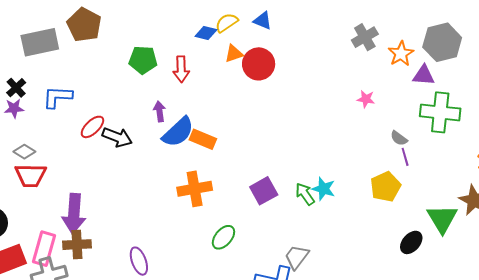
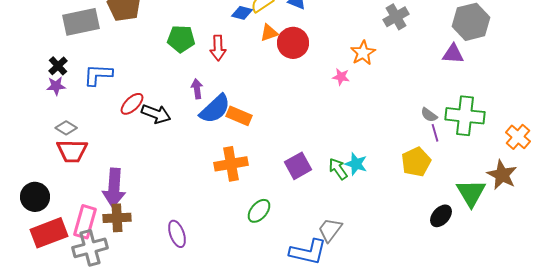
orange star: (401, 54) -> (363, 53), moved
pink star: (366, 99) -> (341, 77), moved
green cross: (440, 112) -> (465, 116), moved

